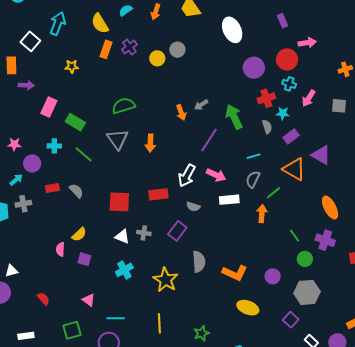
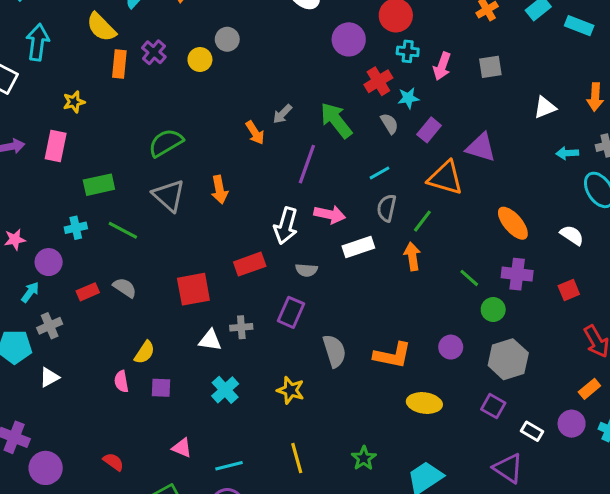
pink rectangle: (49, 107) -> (56, 146), moved
green rectangle: (75, 122) -> (99, 185), turned -30
white triangle: (11, 271) -> (49, 377), moved
yellow star: (165, 280) -> (291, 390), size x0.7

